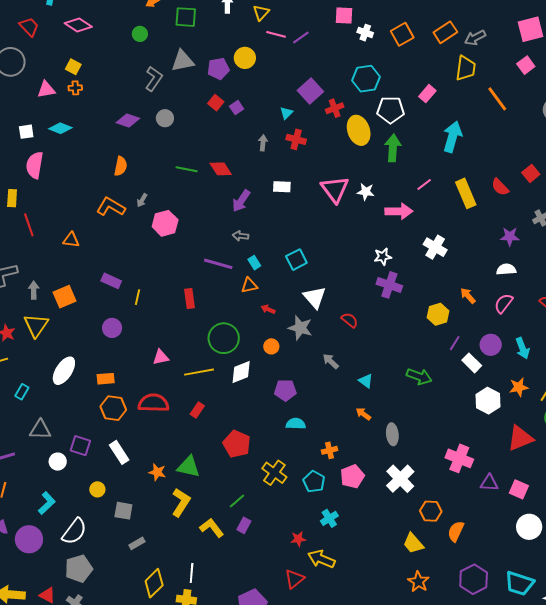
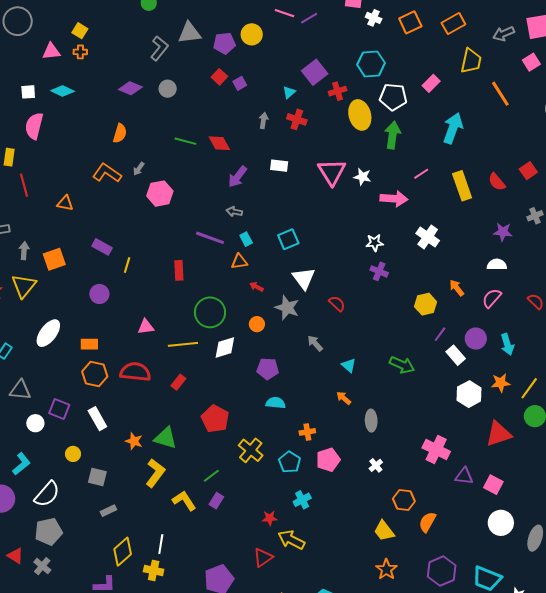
gray arrow: (475, 38) -> (504, 34), moved
purple cross: (389, 285) -> (379, 271), size x0.7
white cross: (400, 479) -> (376, 465), size x0.5

